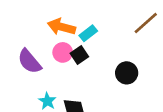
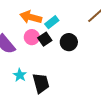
black circle: (127, 73) -> (69, 42), moved

